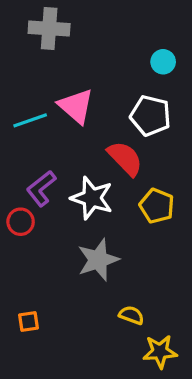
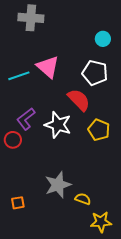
gray star: (98, 260) -> (58, 185), moved

